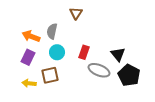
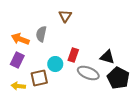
cyan circle: (57, 52) -> (55, 64), moved
black triangle: (118, 54) -> (107, 57), turned -35

